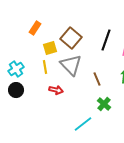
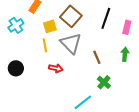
cyan cross: (16, 69) -> (16, 25), moved

